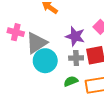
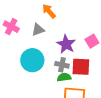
gray triangle: (36, 43) -> (38, 30), moved, size x0.6
green semicircle: (71, 81) -> (64, 77), moved

